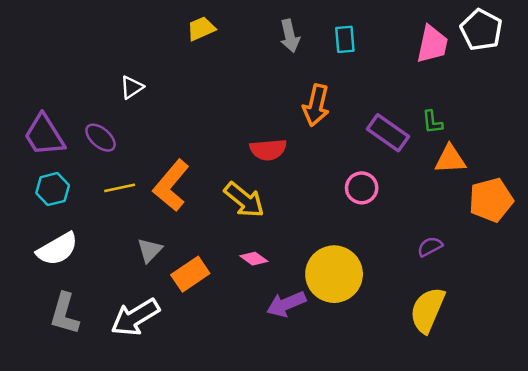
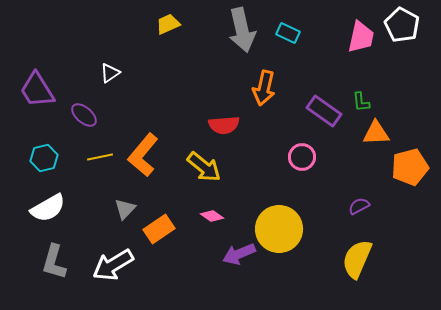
gray arrow: (290, 36) -> (242, 30), size x1.6
cyan rectangle: (345, 39) -> (288, 33), turned -60
purple trapezoid: (44, 135) -> (37, 90), moved

